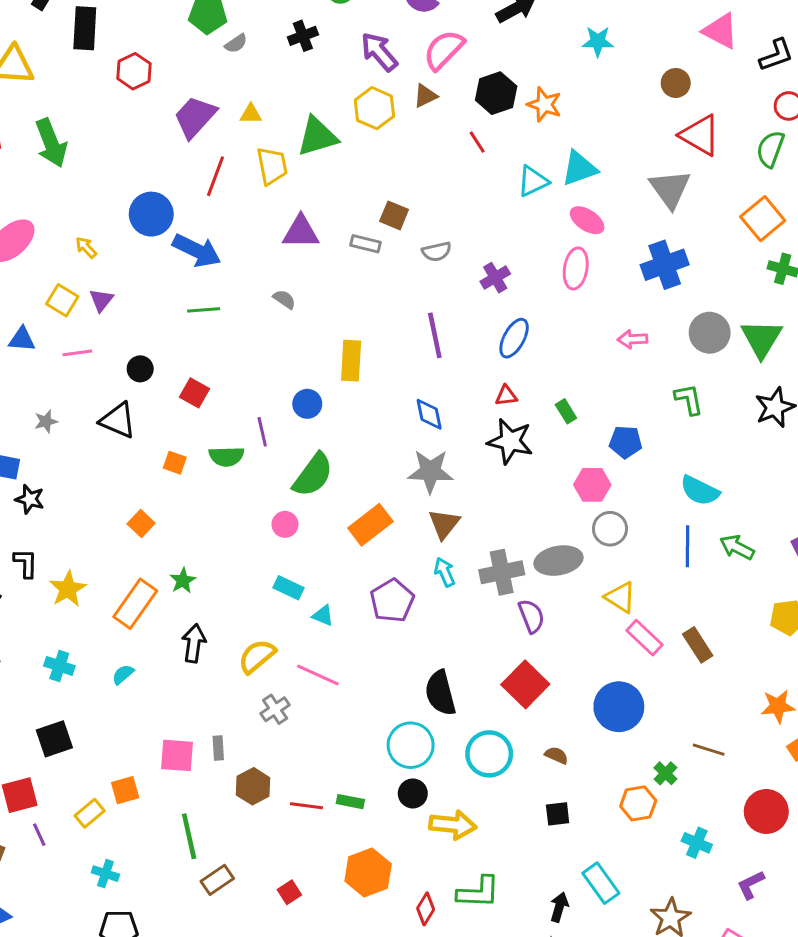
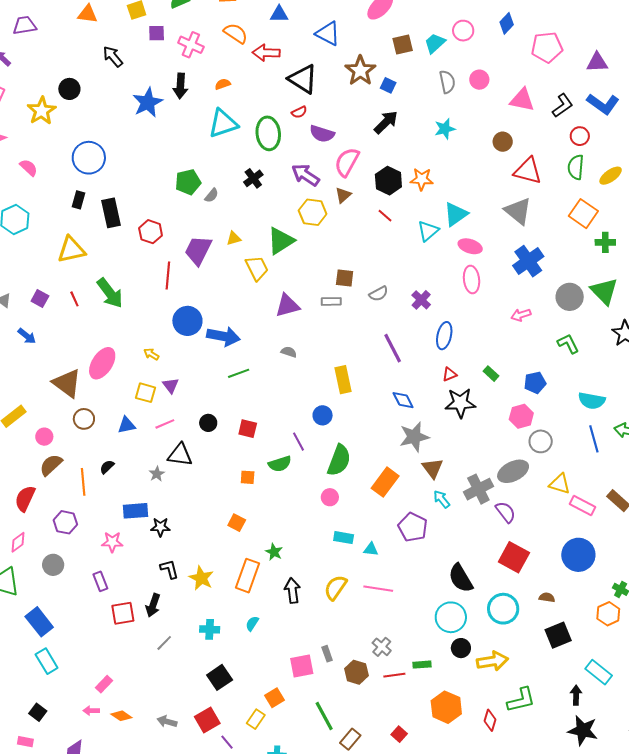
red line: (215, 176) -> (168, 275), moved
black triangle: (118, 420) -> (180, 455), moved
gray cross: (275, 709) -> (382, 647), moved
black square: (558, 814) -> (558, 635), size x1.5

